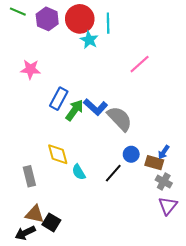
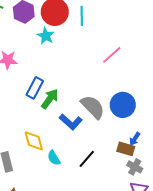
cyan star: (89, 40) -> (46, 36), moved
blue L-shape: (95, 107) -> (71, 122), moved
blue circle: (131, 154) -> (123, 105), moved, size x1.6

